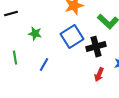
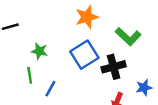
green line: (15, 58) -> (30, 75), moved

